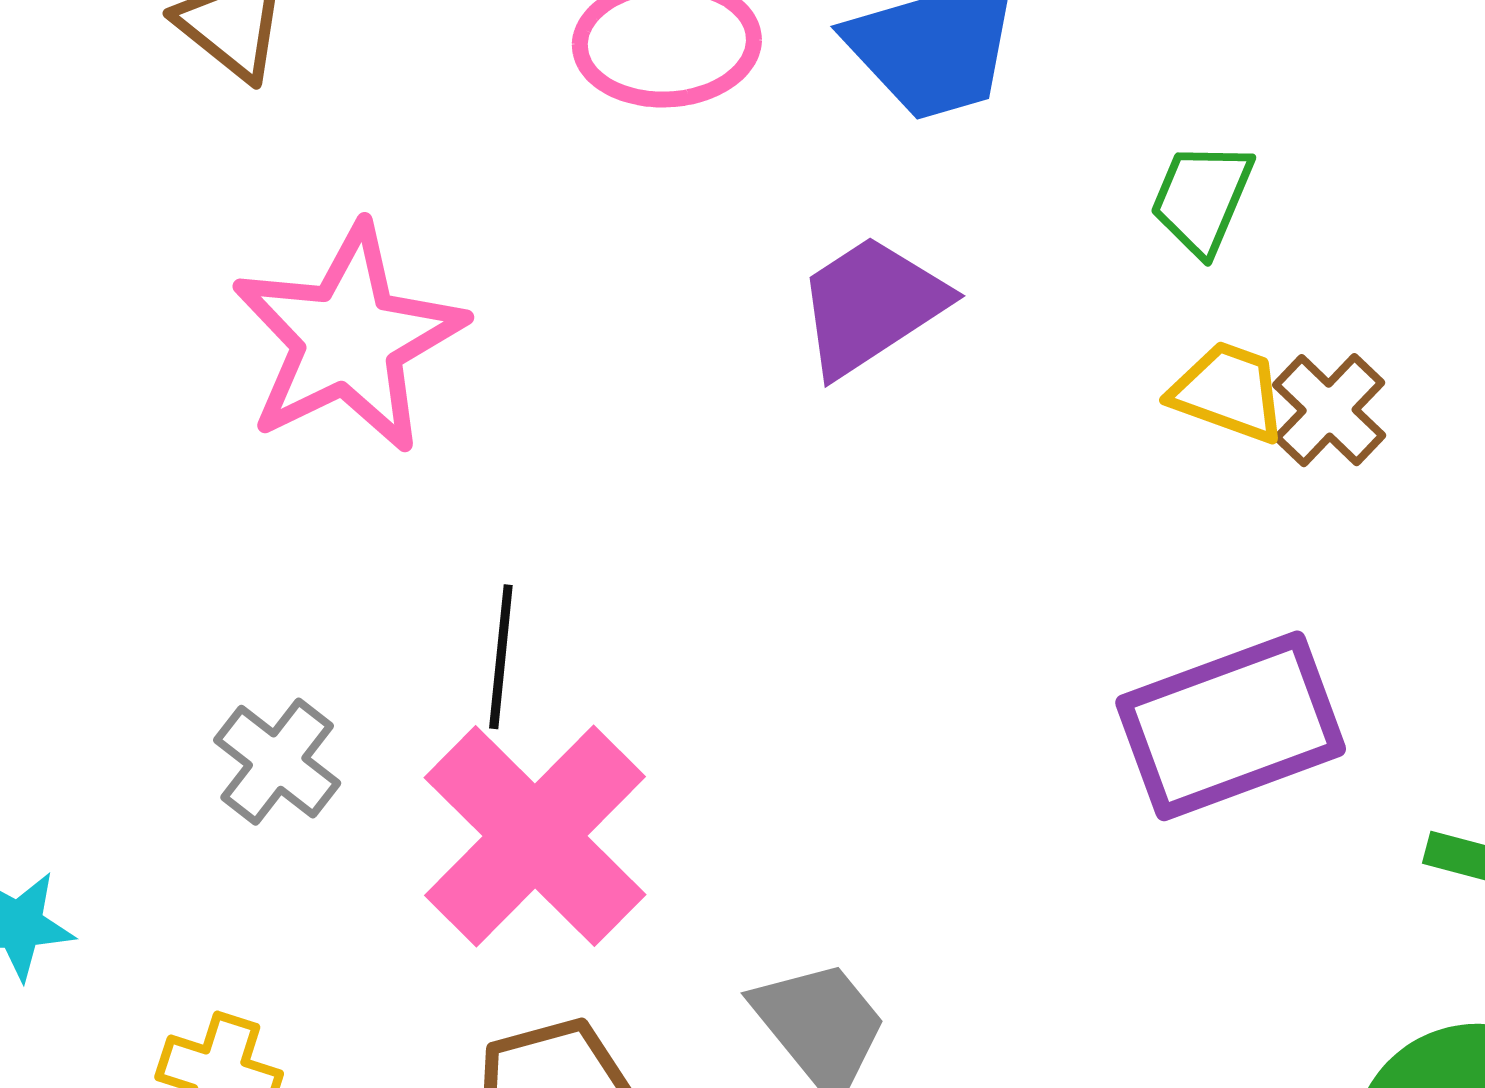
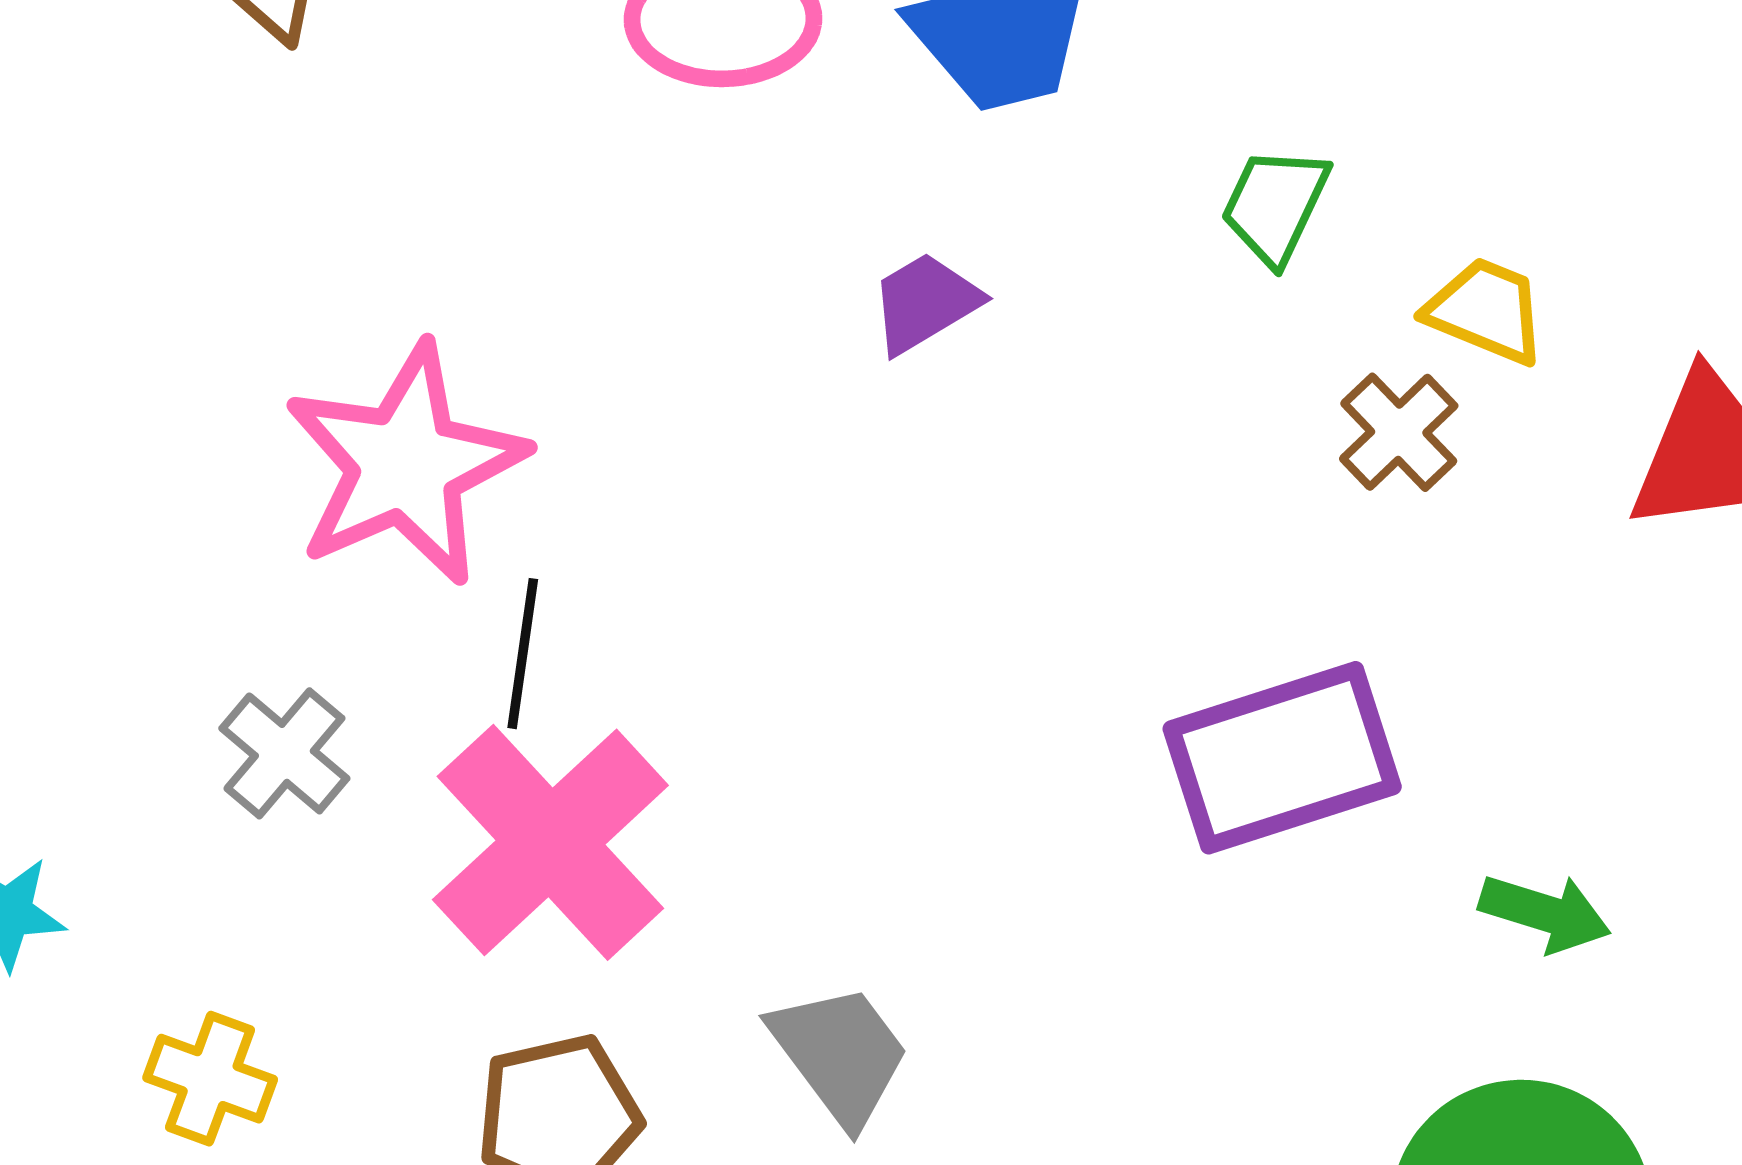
purple trapezoid: (871, 305) -> (925, 303), size x0.7
pink star: (348, 339) -> (405, 464), moved
yellow trapezoid: (1228, 392) -> (1486, 311), moved

